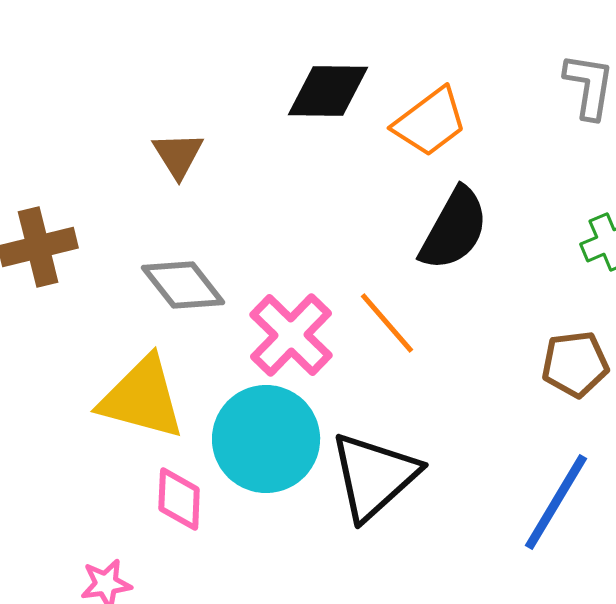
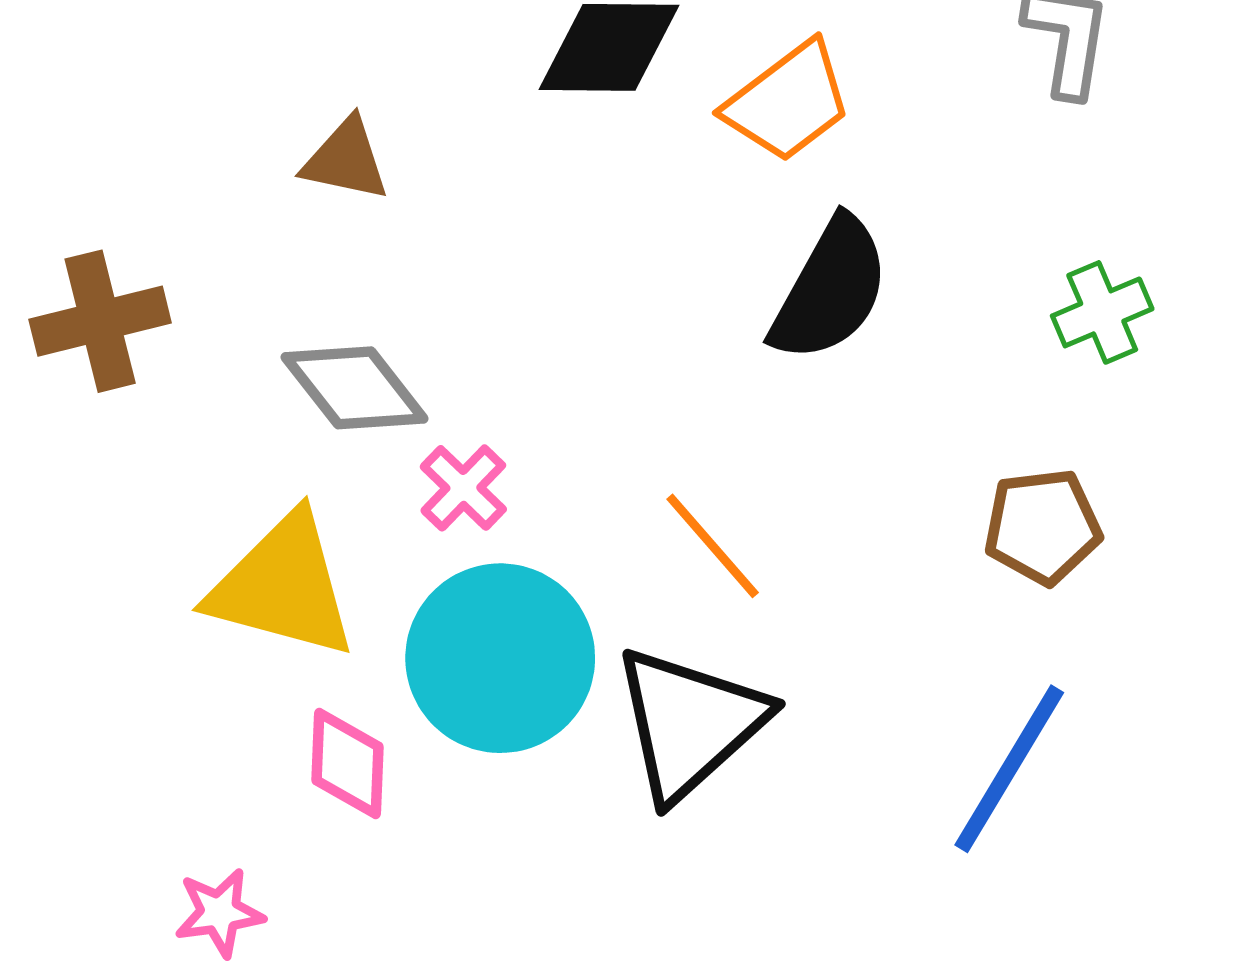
brown triangle: (178, 155) -> (346, 160), turned -46
orange line: (387, 323) -> (713, 546), moved
pink cross: (291, 335) -> (463, 488), moved, size x0.6

